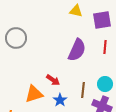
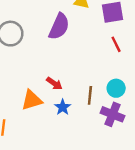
red line: (105, 47) -> (116, 44), turned -32
purple semicircle: (77, 50) -> (59, 26), moved

